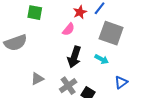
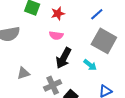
red star: (80, 12) -> (58, 14), moved
pink semicircle: (69, 29) -> (56, 35), moved, turned 48

